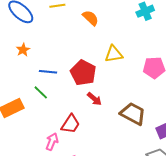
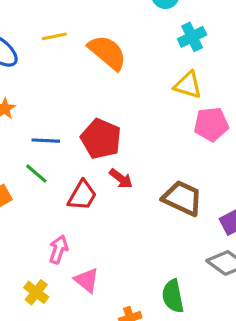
orange semicircle: (91, 18) -> (107, 52), size x1.5
yellow triangle: (114, 54) -> (188, 85), moved, turned 30
red trapezoid: (71, 124) -> (82, 195), moved

